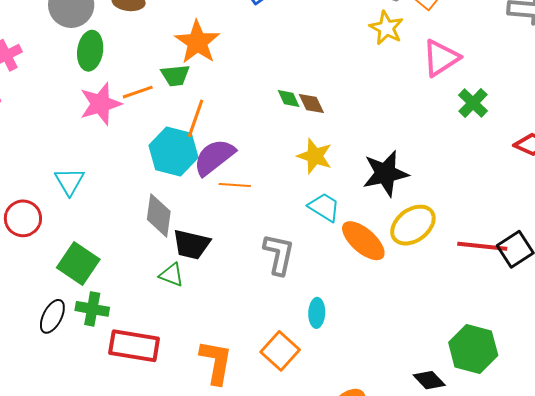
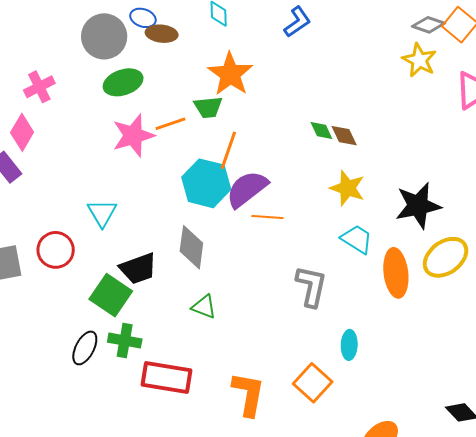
green ellipse: (90, 51) -> (123, 82), turned 63
orange ellipse: (363, 241) -> (396, 273), turned 42
black trapezoid: (191, 244) -> (138, 268), moved, turned -33

